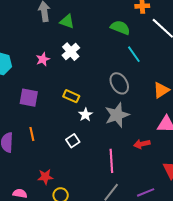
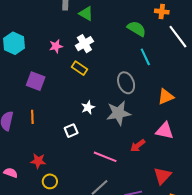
yellow rectangle: (71, 96) -> (79, 68), moved
red arrow: (142, 144) -> (138, 146), turned -35
pink line: (111, 161) -> (105, 157), turned -75

